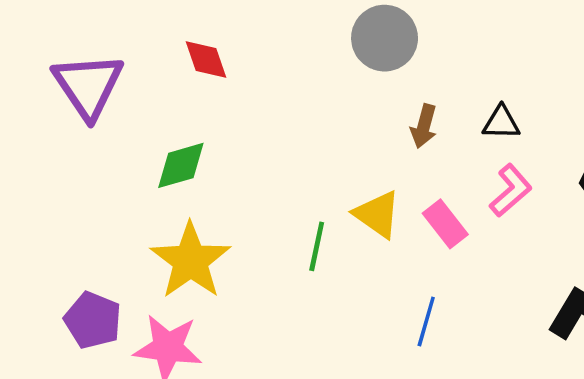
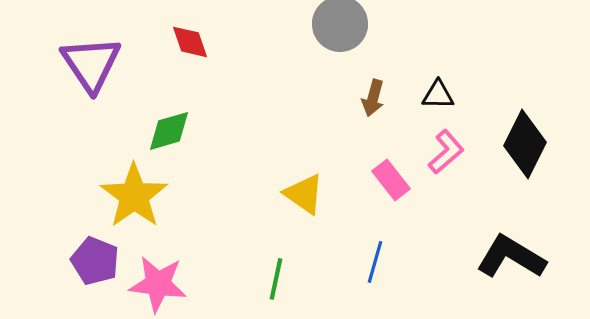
yellow triangle: (377, 214) -> (304, 194), moved
green line: (317, 246) -> (276, 279), moved
yellow star: (190, 261) -> (134, 196), moved

